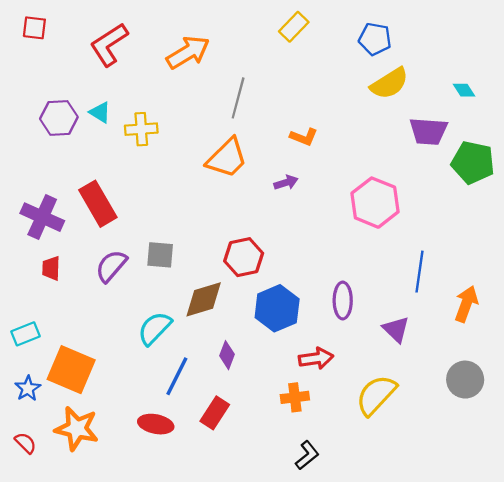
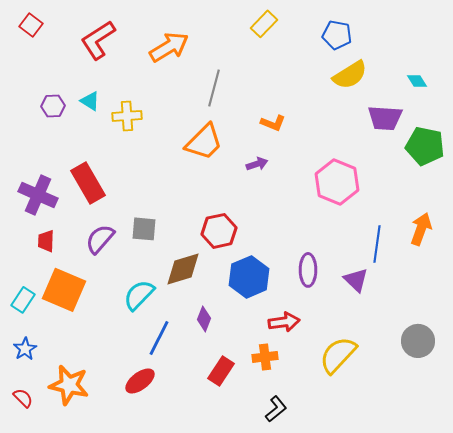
red square: (34, 28) -> (31, 25), turned 30
purple hexagon: (59, 118) -> (53, 106), size x0.7
orange arrow: (466, 304) -> (421, 229), moved
purple triangle: (396, 329) -> (356, 280), moved
cyan rectangle: (26, 334) -> (23, 300), turned -35
orange square: (71, 370) -> (64, 290), moved
red rectangle: (215, 413) -> (221, 371), moved
red ellipse: (156, 424) -> (140, 381), turned -48

